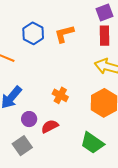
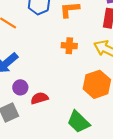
orange cross: (60, 95) -> (69, 46), moved, turned -35

